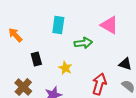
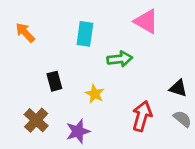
pink triangle: (109, 25) -> (146, 21), moved
orange arrow: (15, 35) -> (25, 32), moved

